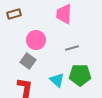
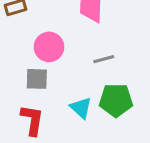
gray square: (28, 61) -> (37, 79), turned -35

